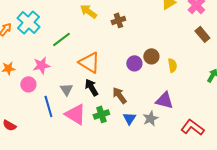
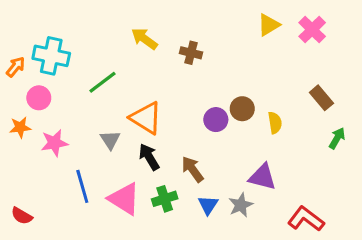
brown cross: (118, 20) -> (191, 53), turned 32
cyan cross: (28, 22) -> (51, 56), turned -30
brown rectangle: (202, 34) -> (321, 98), moved
pink star: (41, 65) -> (54, 143), moved
pink circle: (28, 84) -> (39, 98), moved
gray triangle: (66, 89) -> (110, 140), moved

